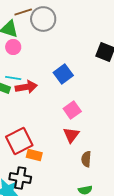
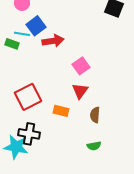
blue square: (63, 74) -> (36, 26), moved
red arrow: (26, 87) -> (53, 41), moved
orange rectangle: (34, 155) -> (61, 111), moved

